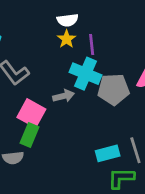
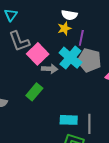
gray pentagon: (114, 89) -> (89, 60), moved
pink square: (31, 113) -> (38, 54), moved
green rectangle: (30, 135) -> (34, 92), moved

